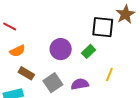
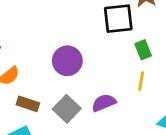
green rectangle: (89, 51) -> (143, 50), moved, turned -56

